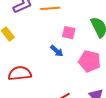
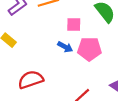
pink pentagon: (90, 61) -> (89, 49), moved

